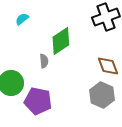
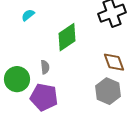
gray semicircle: (44, 61) -> (45, 67), moved

